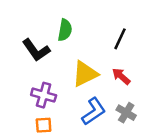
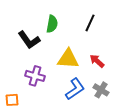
black line: (120, 39) -> (90, 23), moved
yellow triangle: (85, 74) -> (68, 59), turned 30
orange square: (44, 125) -> (12, 100), moved

